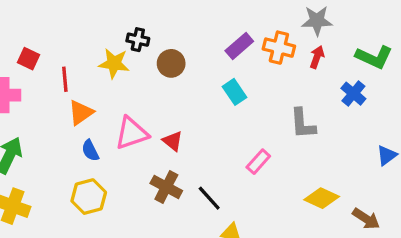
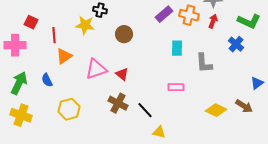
brown circle: (171, 63) -> (124, 34), moved
cyan rectangle: (235, 92) -> (177, 48), moved, turned 35
blue semicircle: (90, 151) -> (47, 80), moved
pink rectangle: (258, 162) -> (176, 87), turned 49
brown arrow: (366, 219) -> (244, 106), moved

